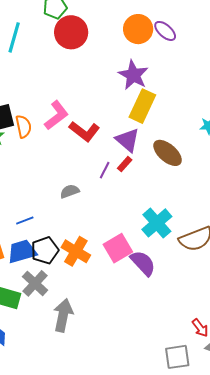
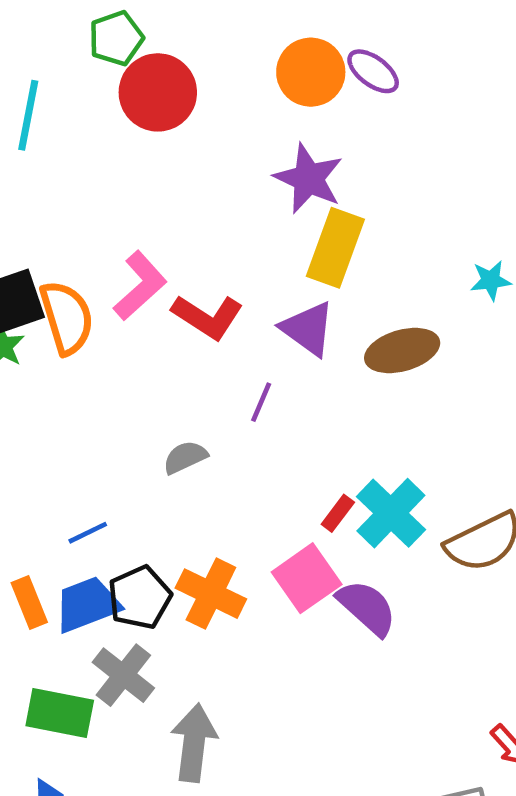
orange semicircle: (23, 126) -> (67, 317), size x1.4
brown ellipse: (168, 153) -> (402, 350), turned -52
red rectangle: (125, 164) -> (338, 513), moved

